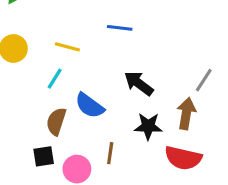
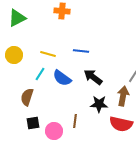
blue line: (120, 28) -> (81, 51), moved
blue semicircle: (90, 106) -> (62, 78), moved
brown semicircle: (56, 121) -> (27, 97), moved

